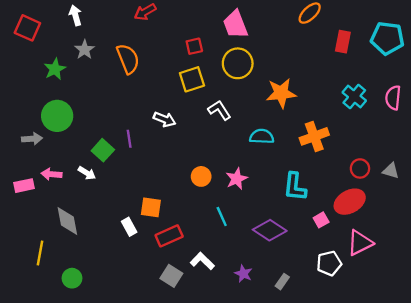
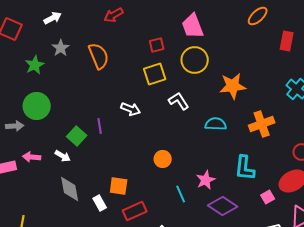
white arrow: (75, 15) -> (53, 18), turned 78
pink star: (237, 179) -> (206, 180), moved
gray diamond: (67, 221) -> (70, 189), moved

